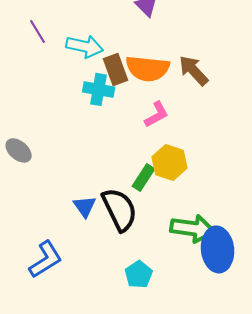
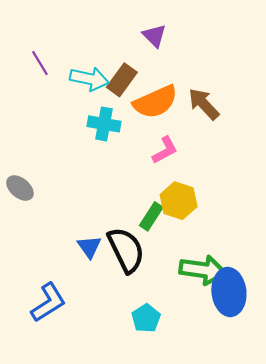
orange semicircle: (148, 68) -> (155, 102), turned -30
brown rectangle: (116, 69) -> (122, 80), moved, turned 56

